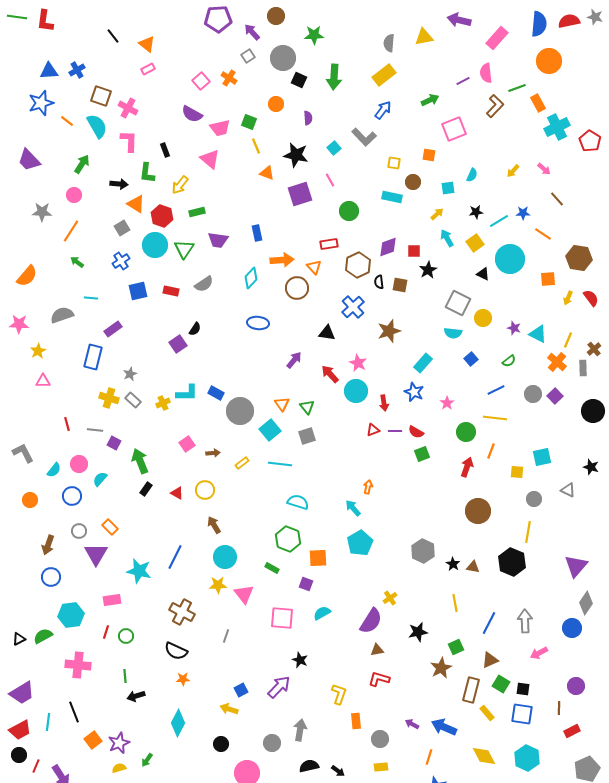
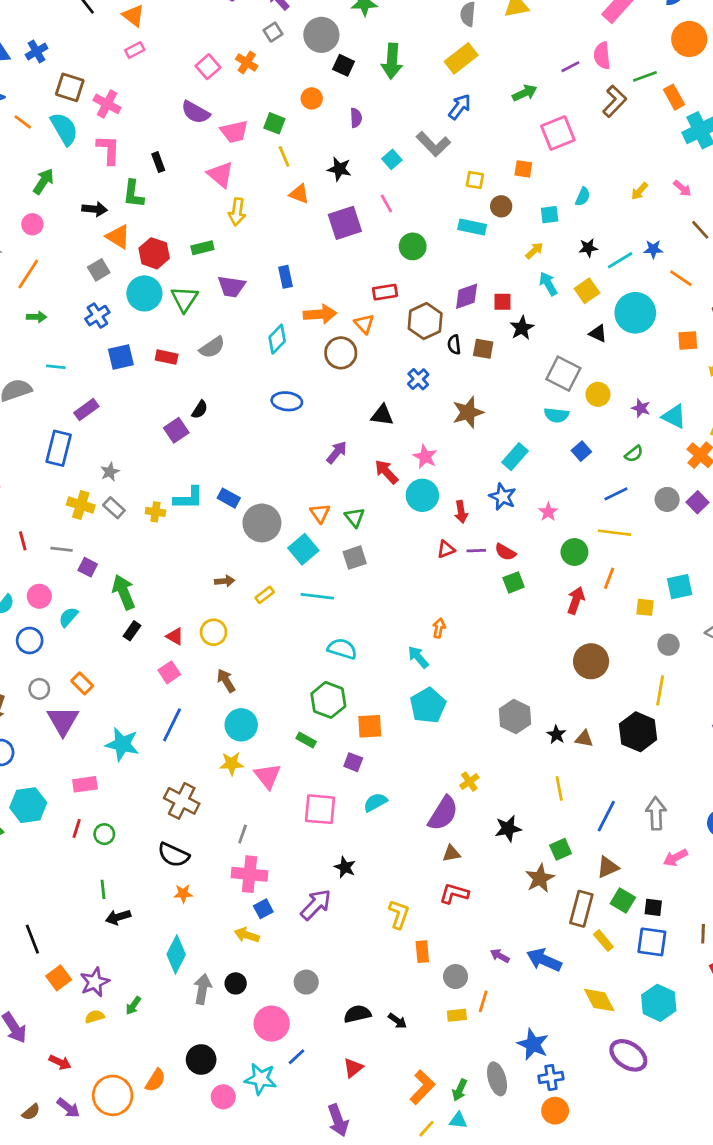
black star: (296, 155) -> (339, 169), size x0.7
yellow arrow: (180, 185) -> (237, 212), moved, turned -30
green arrow: (77, 262) -> (37, 317), turned 144
blue cross: (353, 307) -> (418, 379), size x0.7
yellow cross: (163, 403) -> (155, 512), turned 32
pink square: (187, 444) -> (169, 672), moved
pink cross: (78, 665) -> (249, 874), moved
gray arrow: (300, 730) -> (202, 989), moved
orange line: (429, 757) -> (483, 1001), moved

